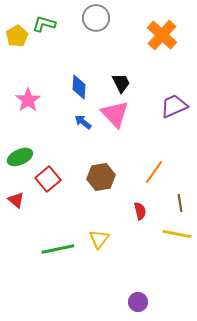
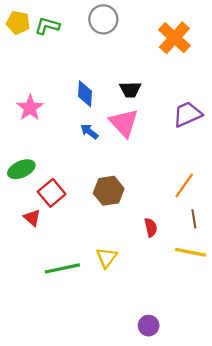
yellow pentagon: (17, 36) -> (18, 23), moved, turned -30
black trapezoid: (121, 83) -> (130, 89), turned 115
orange line: (154, 172) -> (184, 185), moved
red triangle: (16, 200) -> (32, 218), moved

